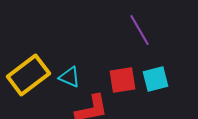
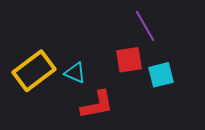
red square: (122, 80) -> (129, 60), moved

